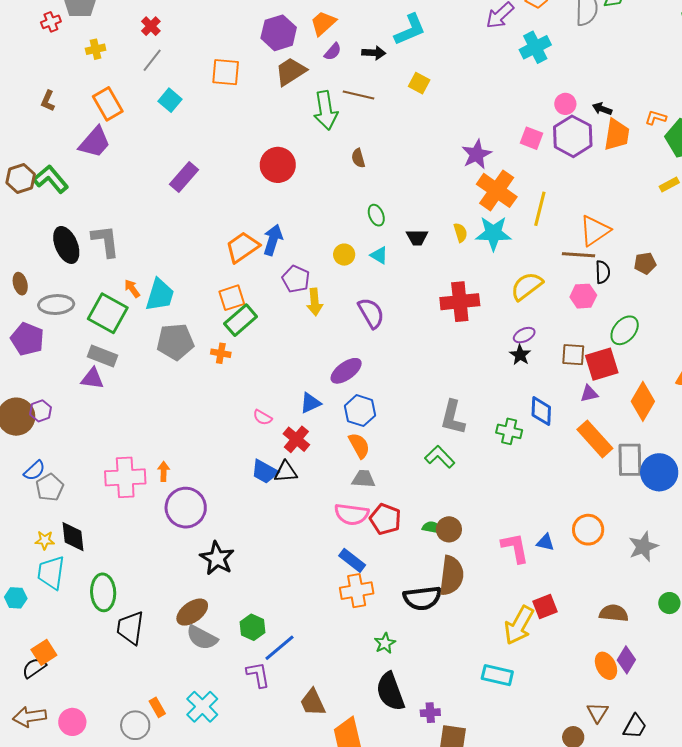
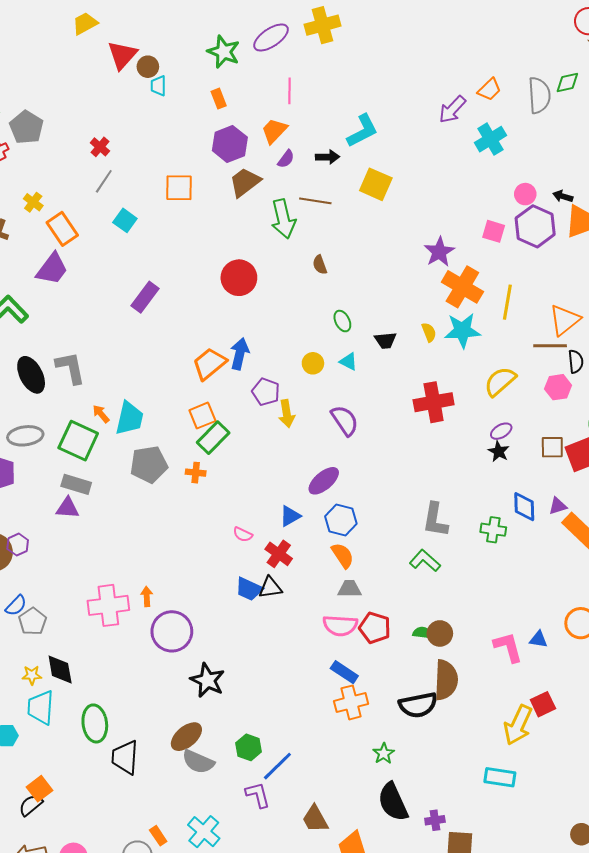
yellow cross: (96, 49) -> (33, 202), moved, turned -36
yellow square: (419, 83) -> (376, 184), size x1.5
purple triangle: (589, 394) -> (558, 506), moved

